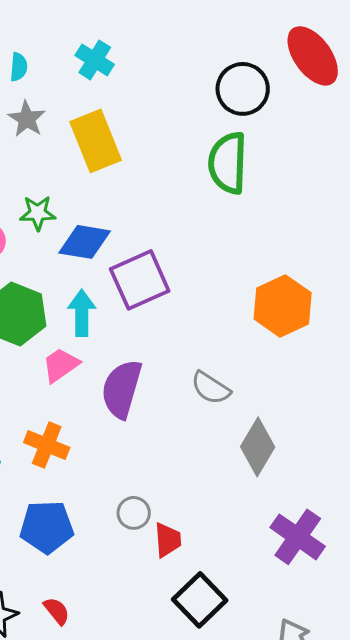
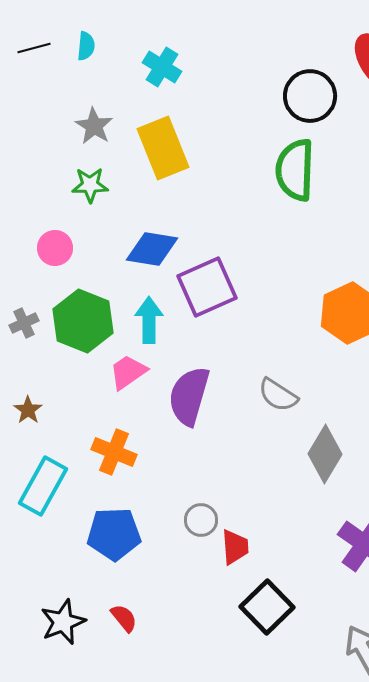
cyan semicircle: (19, 67) -> (86, 46), moved
green star: (38, 213) -> (90, 185), moved

